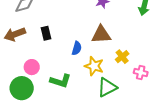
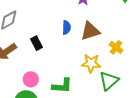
blue semicircle: (77, 48) -> (66, 27), moved

